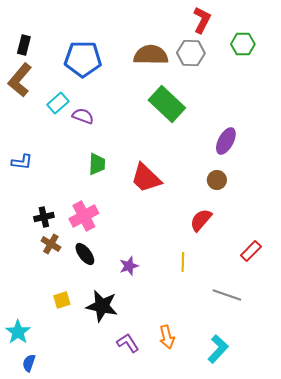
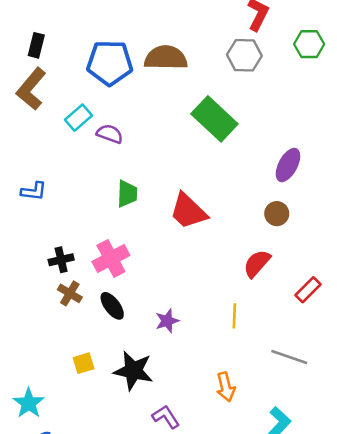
brown semicircle: (151, 55) -> (166, 58), moved
red rectangle: (251, 251) -> (308, 290), moved
orange arrow: (167, 337) -> (226, 387), moved

